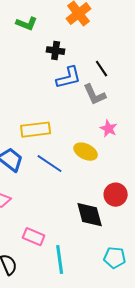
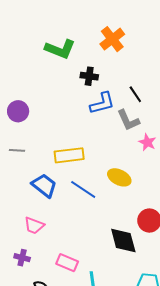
green L-shape: (27, 24) -> (60, 49), size x1.4
pink star: (109, 129) -> (147, 142), moved

